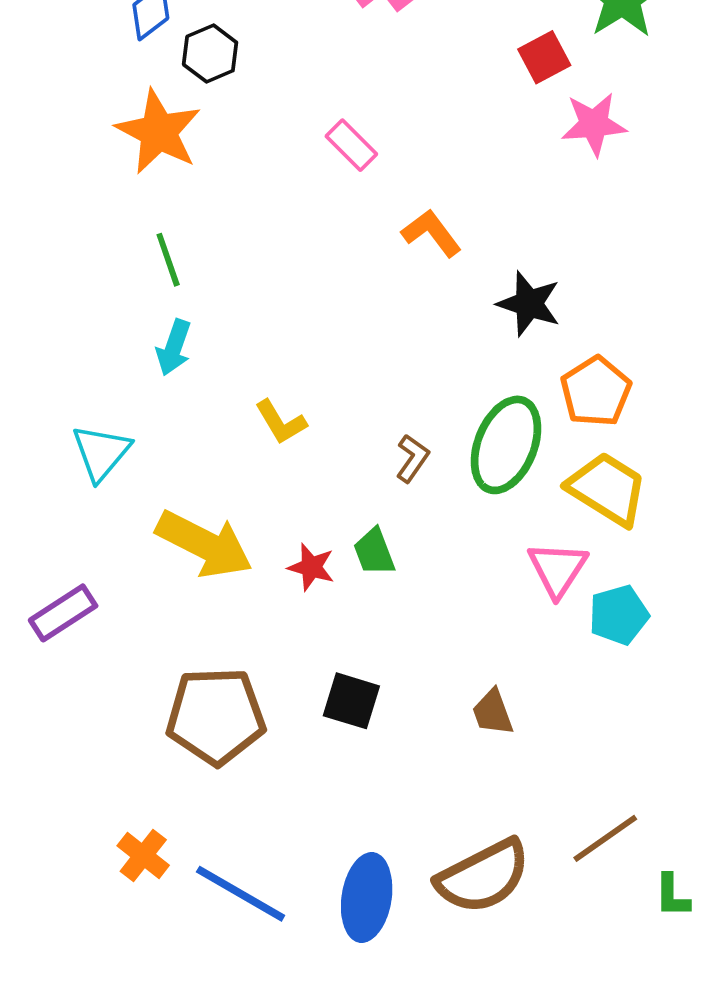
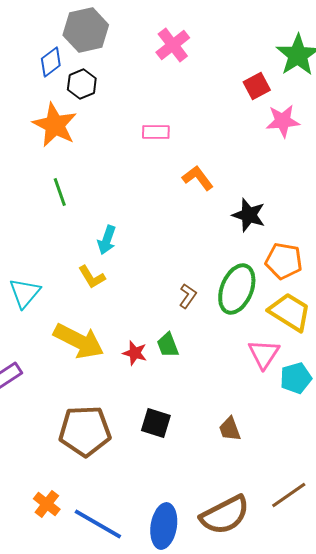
pink rectangle: (351, 145) -> (156, 132), turned -44
cyan arrow: (174, 348) -> (107, 240), moved
orange pentagon: (596, 391) -> (284, 261), turned -30
yellow L-shape: (281, 422) -> (92, 277), moved

